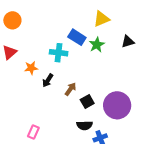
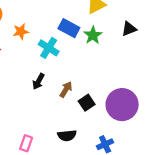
cyan cross: (59, 53) -> (49, 48), turned 30
orange star: (31, 68) -> (21, 32), moved
black semicircle: (85, 125) -> (67, 135), moved

